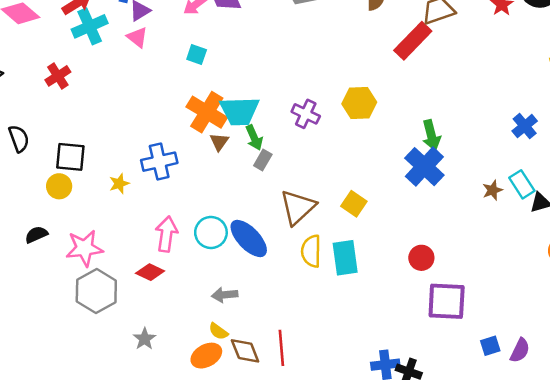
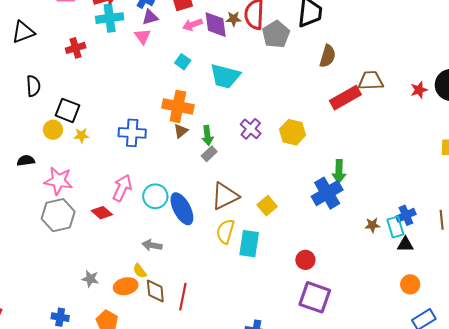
cyan trapezoid: (239, 111) -> (225, 76), moved
orange cross: (207, 112) -> (178, 106), turned -36
blue cross: (525, 126) -> (406, 215), moved
yellow star: (119, 184) -> (81, 135), moved
gray star: (145, 339) -> (90, 279), moved, turned 30

